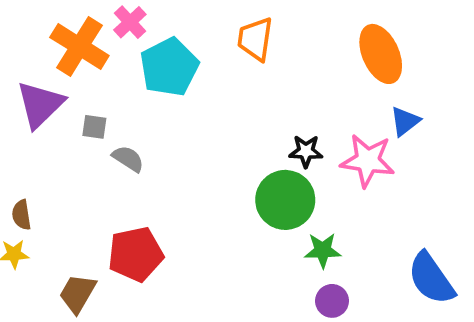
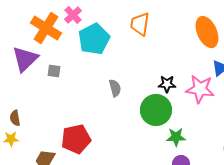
gray semicircle: (128, 159) -> (115, 88), moved, turned 42

